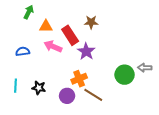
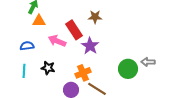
orange triangle: (46, 26) -> (39, 21), moved
cyan line: (16, 86) -> (24, 71), moved
black star: (39, 88) -> (48, 68), moved

